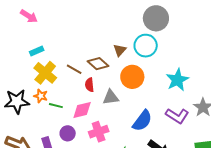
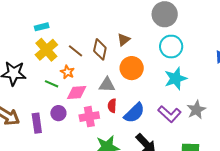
cyan circle: (146, 46) -> (171, 47), moved
brown diamond: (98, 64) -> (100, 49), turned 50
red semicircle: (89, 85) -> (112, 106), moved
orange star: (41, 96) -> (67, 72), moved

